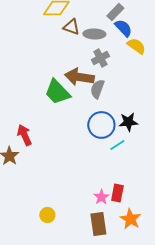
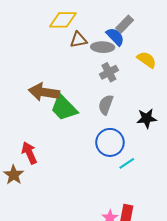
brown triangle: (71, 27) -> (79, 40), turned -30
blue semicircle: (123, 28) -> (115, 37), moved
brown arrow: (79, 77) -> (44, 92), moved
black star: (128, 122) -> (147, 118), moved

